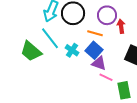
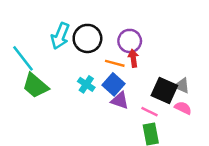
red arrow: (121, 26) -> (133, 58), moved
cyan line: (50, 38) -> (23, 58), moved
pink line: (106, 77) -> (149, 112), moved

